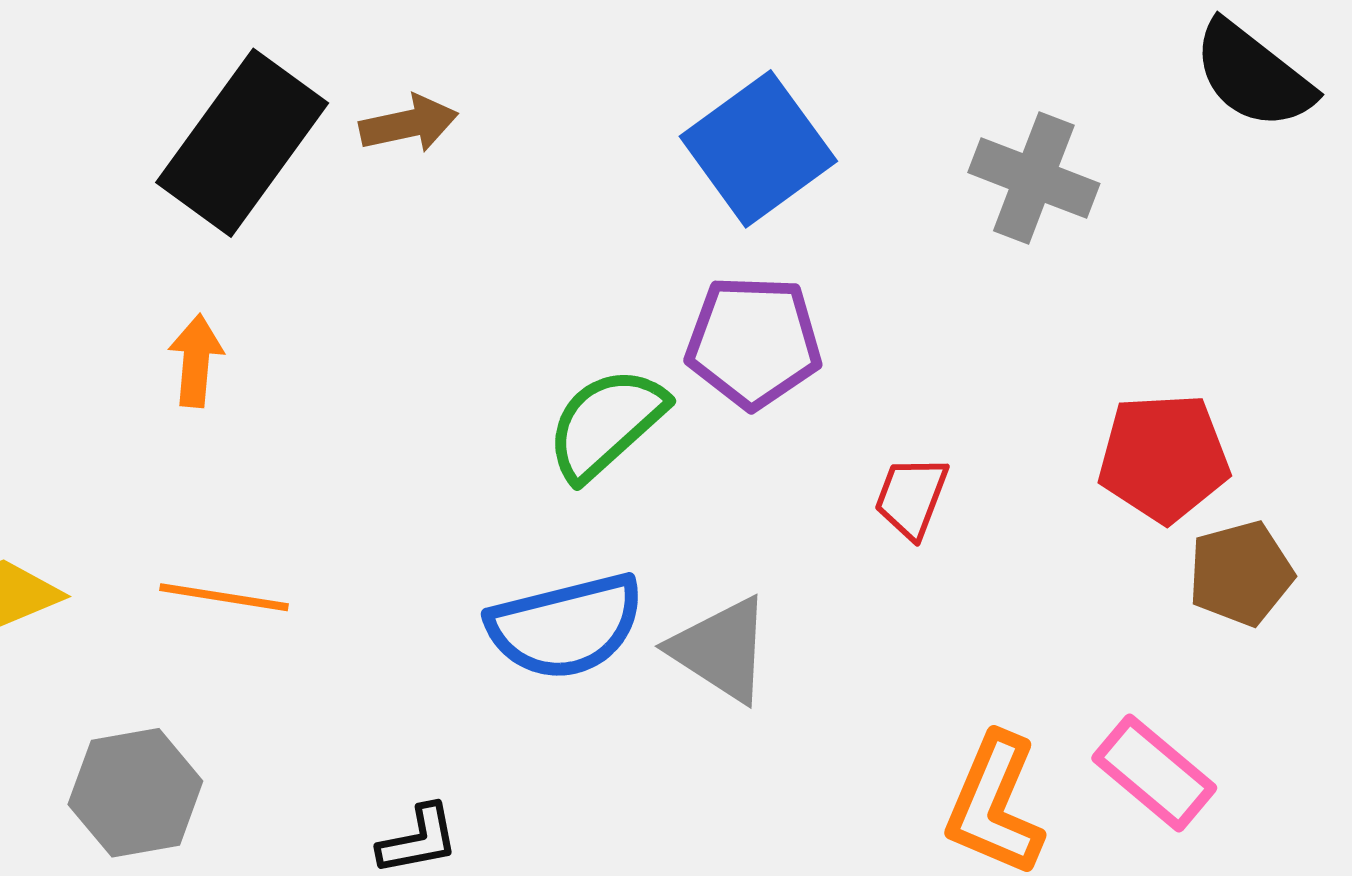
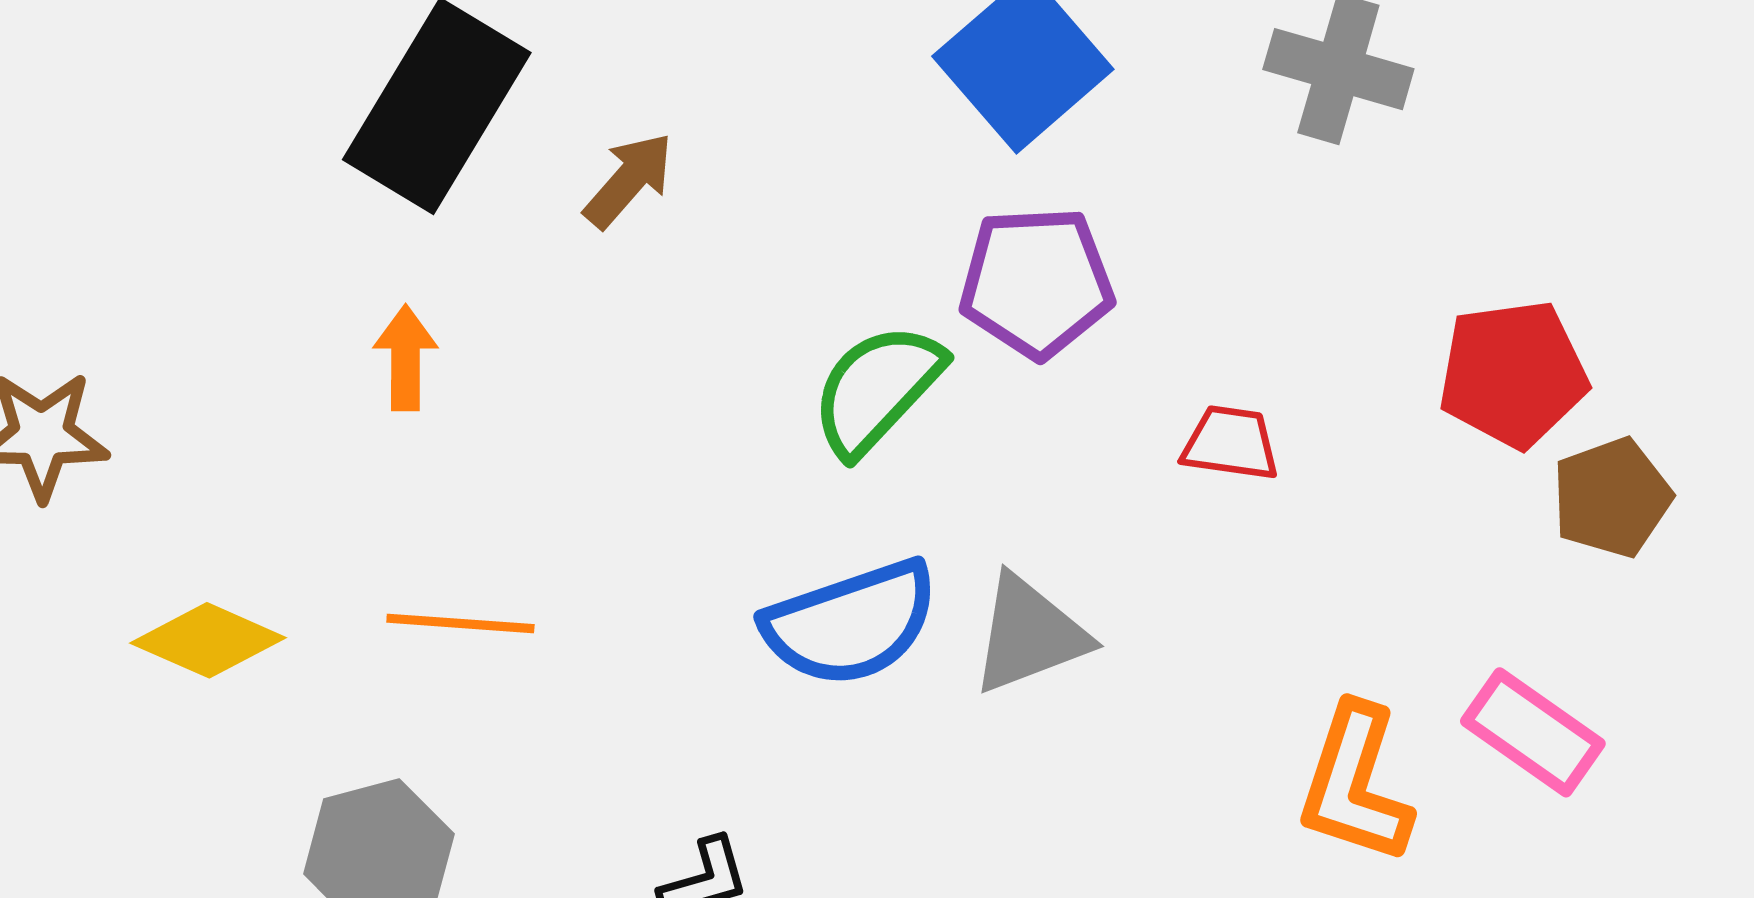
brown arrow: (409, 124) -> (629, 180), moved, turned -32
red trapezoid: (911, 497) -> (1231, 443), turned 82
gray triangle: (721, 650) -> (1029, 634), turned -49

